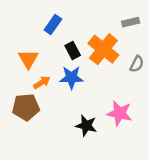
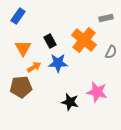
blue rectangle: (53, 25) -> (18, 16), moved
black rectangle: (73, 50) -> (50, 41), moved

